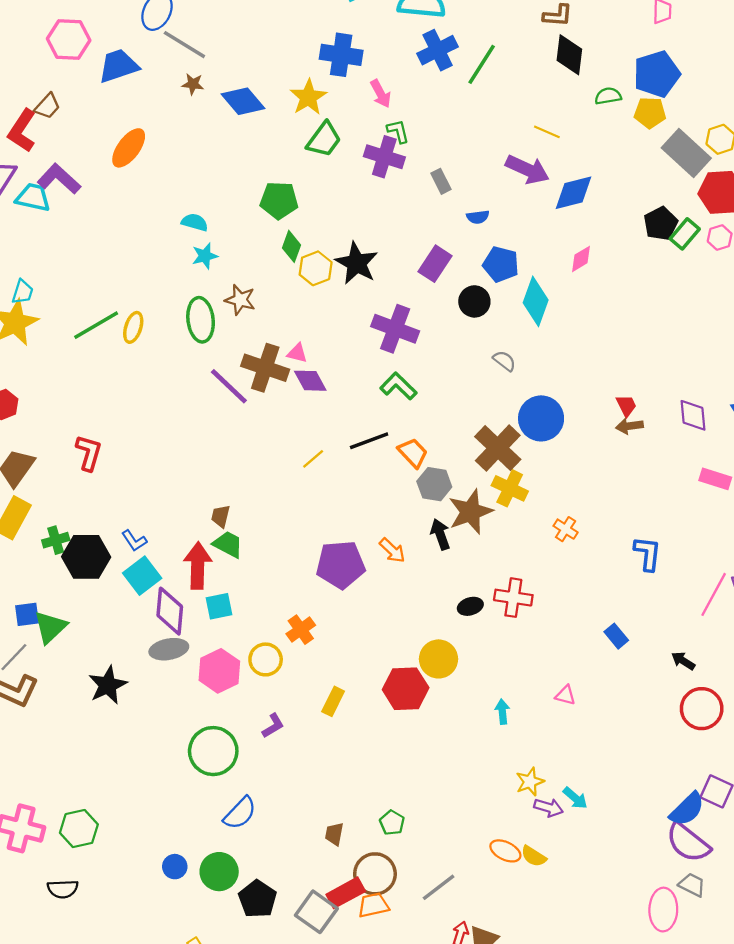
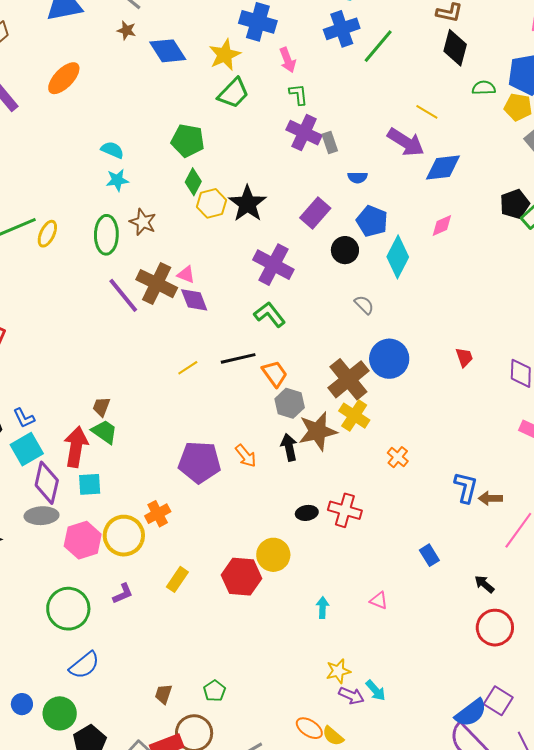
purple cross: (384, 157) -> (304, 133), moved
brown arrow: (629, 426) -> (490, 498), moved
yellow circle: (266, 659) -> (124, 536), size x1.4

